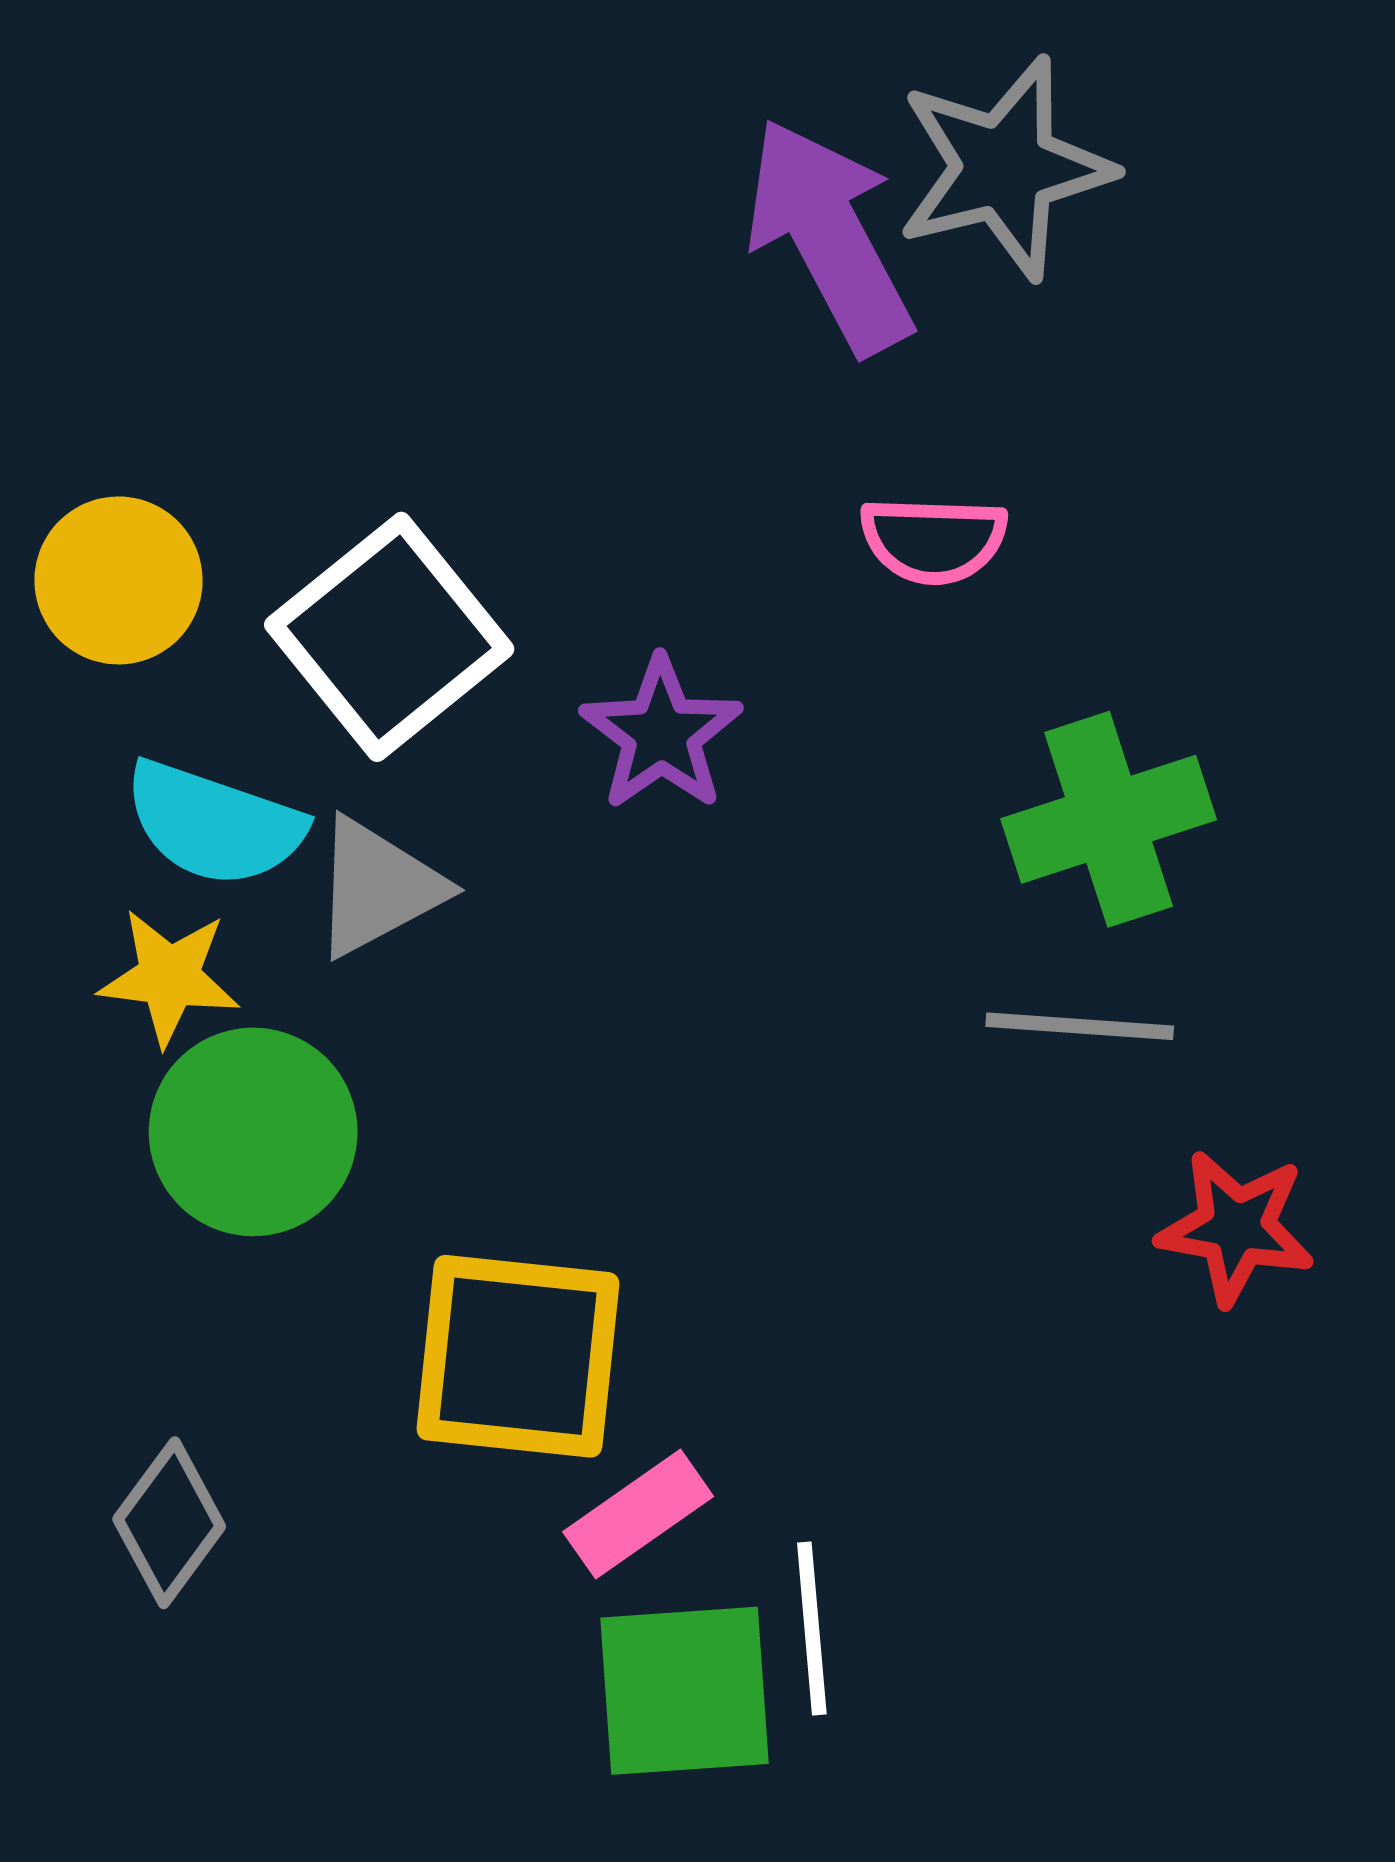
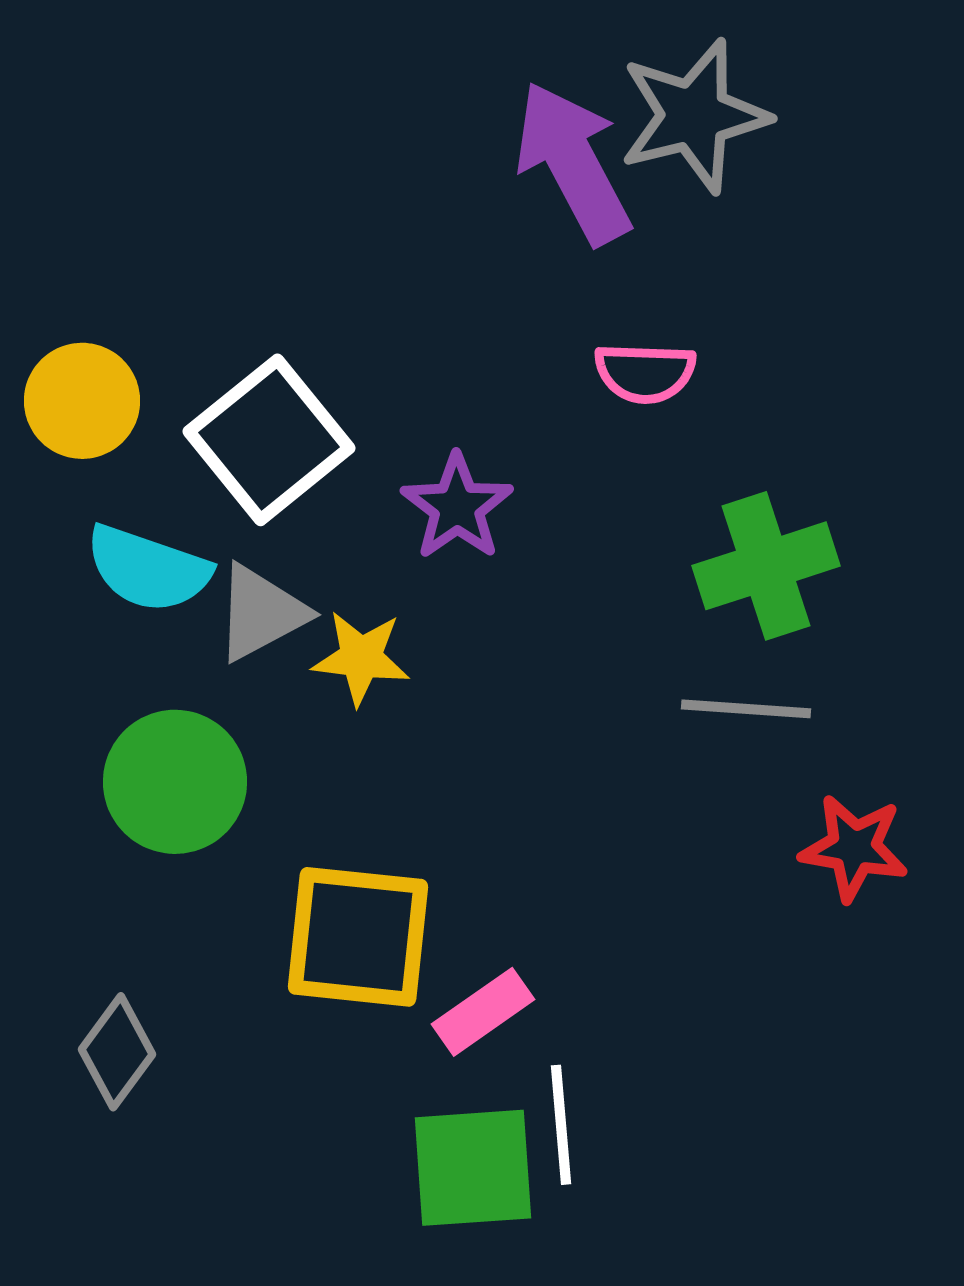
yellow star: (169, 977) -> (361, 658), moved
pink rectangle: (638, 1514) -> (483, 1012), moved

